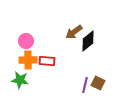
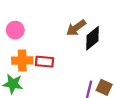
pink circle: (26, 41) -> (15, 30), moved

